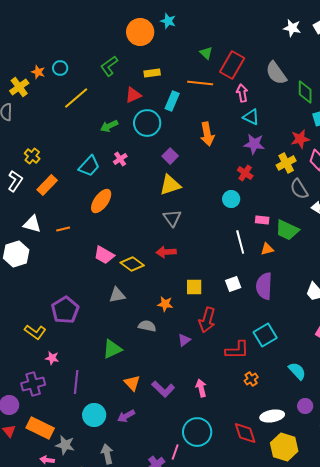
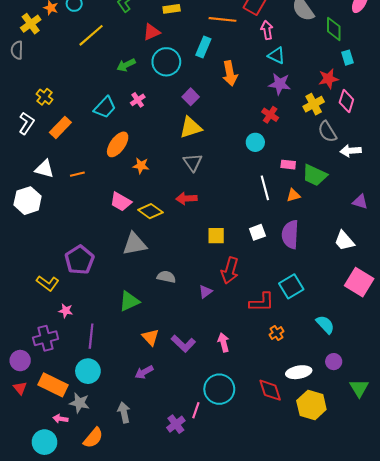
cyan rectangle: (172, 101) -> (203, 47), moved
gray triangle: (117, 295) -> (135, 244), size x1.4
orange star: (165, 304) -> (141, 166), moved
cyan circle: (94, 415) -> (88, 371), moved

